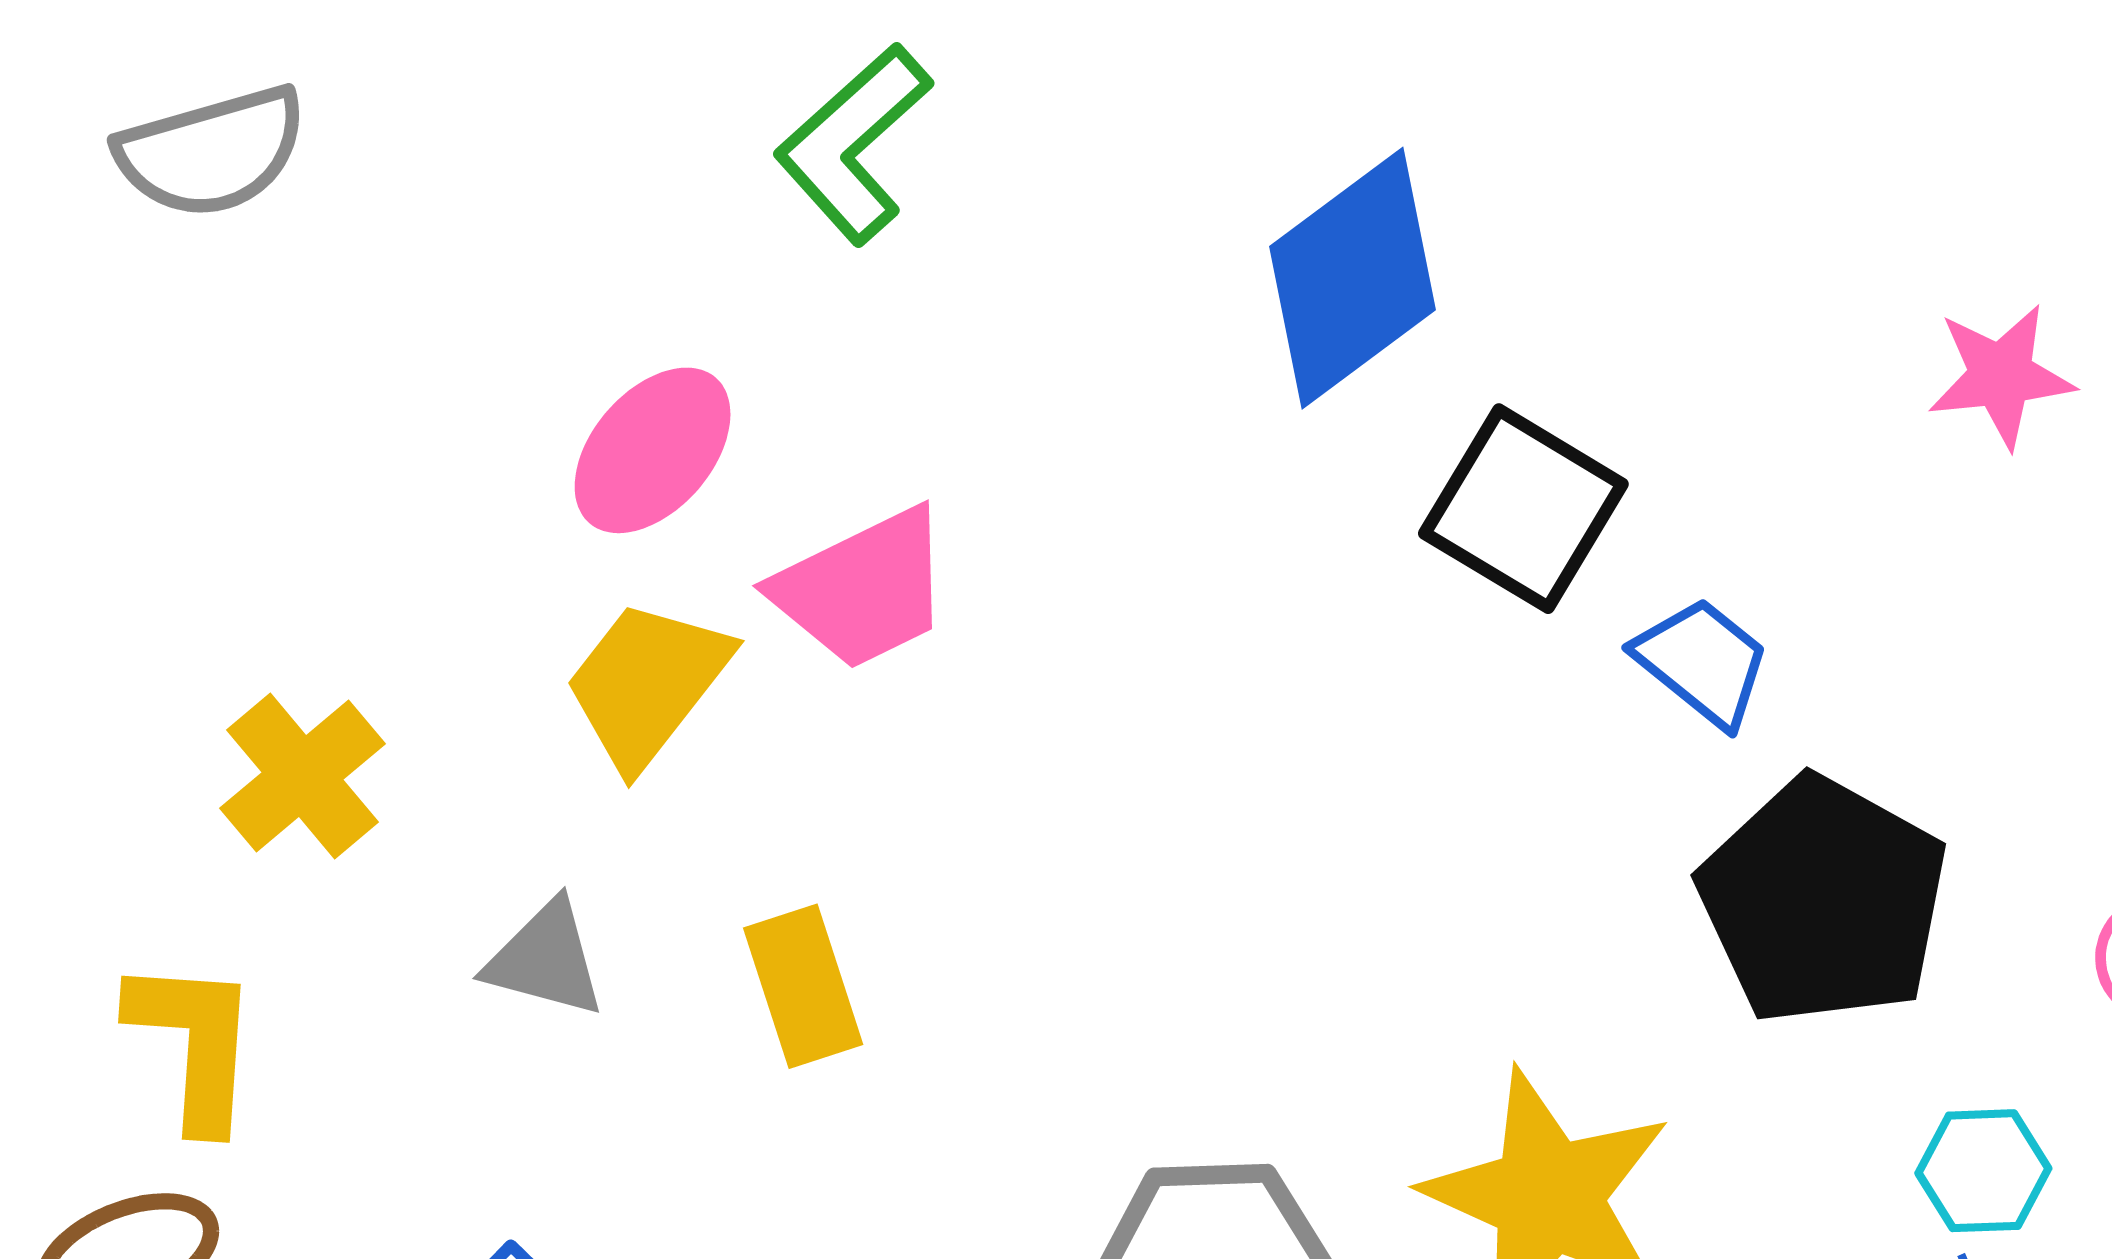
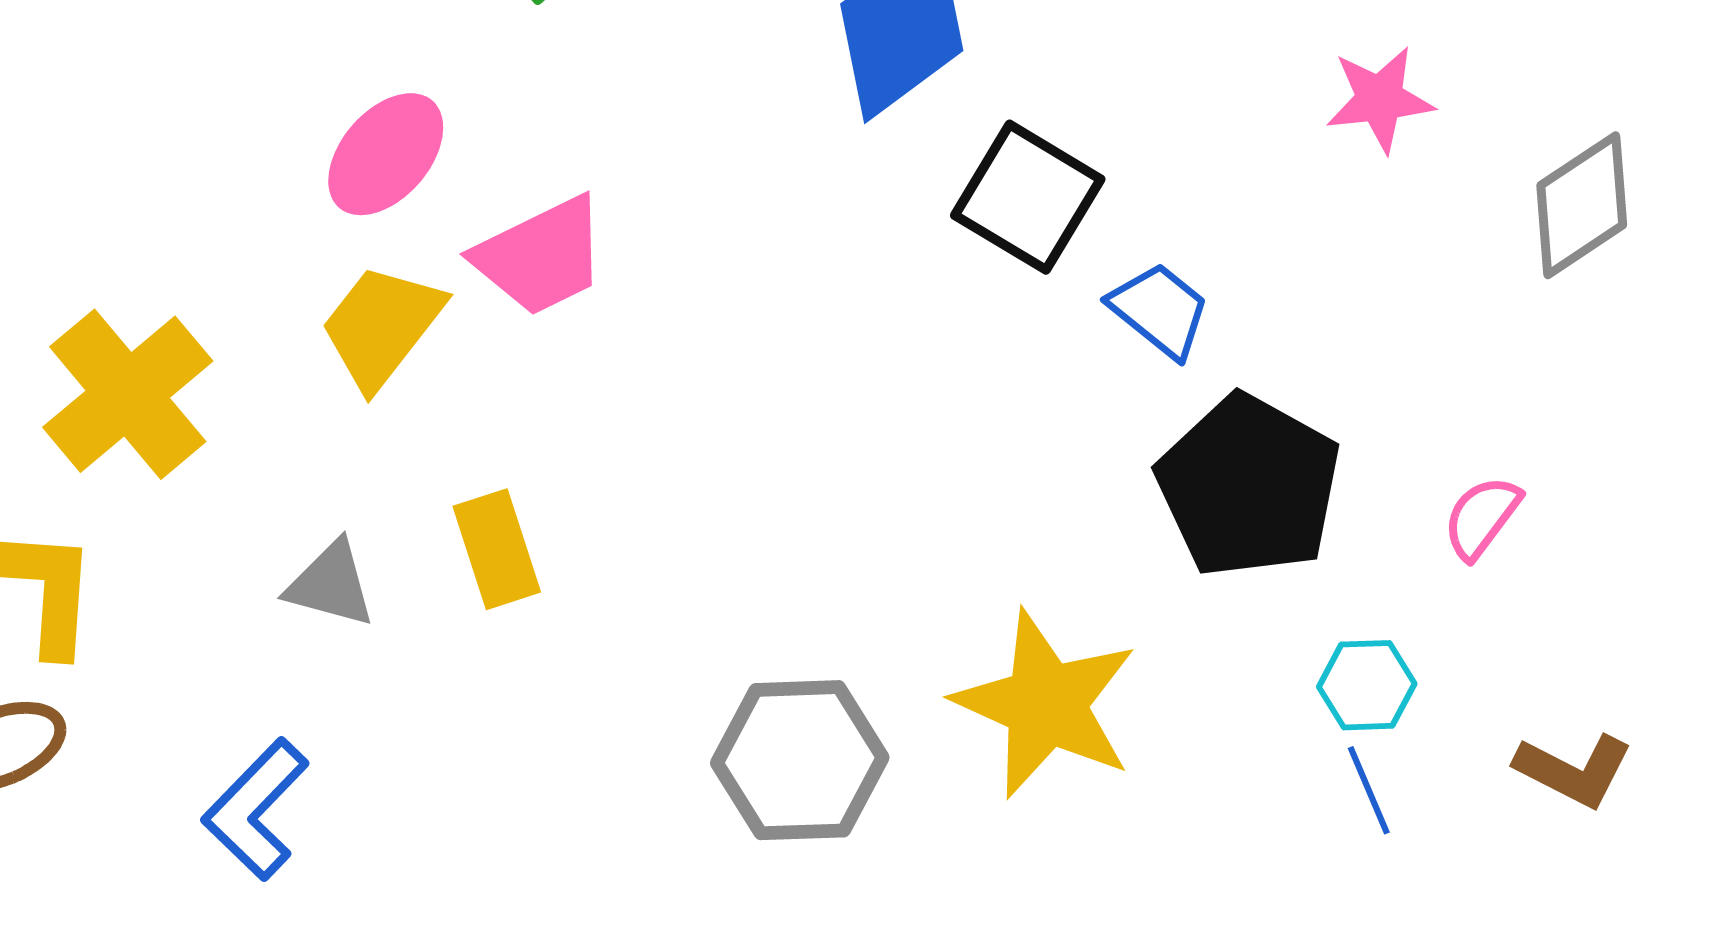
yellow cross: (303, 776) -> (128, 394), size x1.4
gray triangle: (545, 959) -> (331, 584), moved

